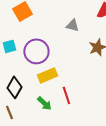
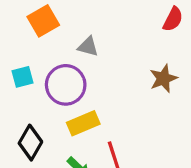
gray triangle: (72, 25) -> (88, 46), moved

